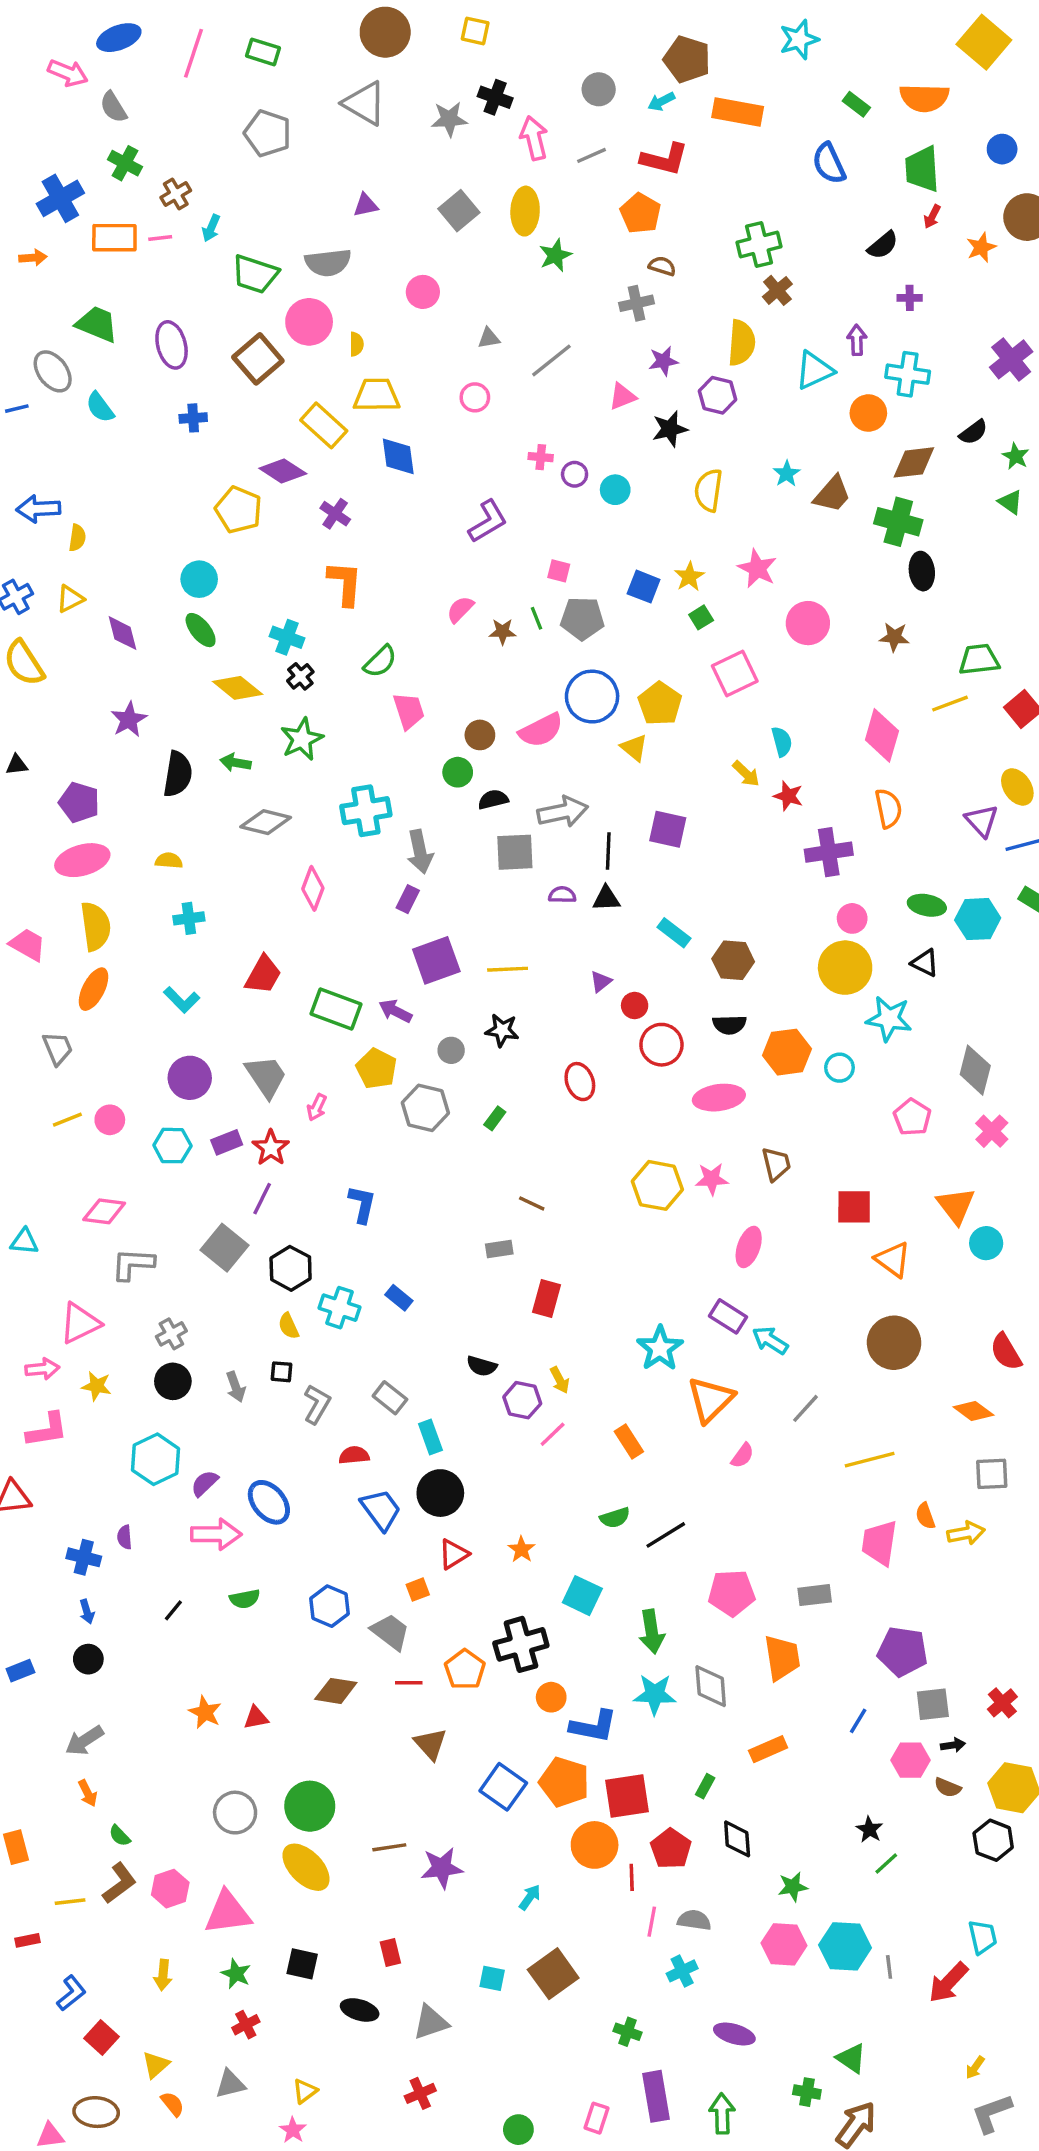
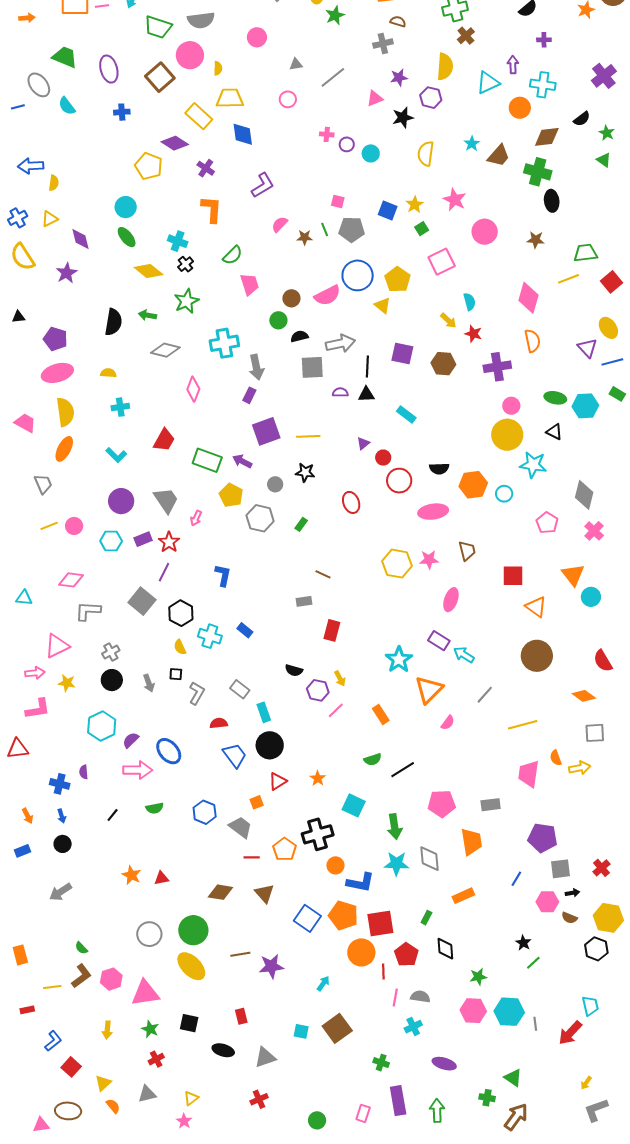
purple L-shape: (488, 521) -> (263, 185), moved
purple star: (129, 720) -> (67, 273), moved
brown hexagon: (733, 960) -> (443, 364), moved
brown diamond: (336, 1691) -> (220, 892), moved
orange arrow: (88, 1793) -> (28, 816), moved

